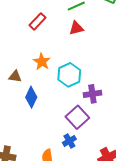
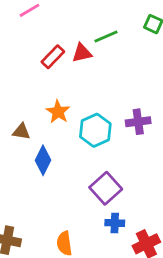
red triangle: (76, 28) -> (82, 53), moved
purple cross: (92, 94) -> (138, 122), moved
blue cross: (69, 141) -> (115, 223), moved, turned 32

